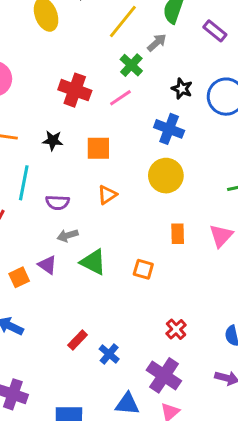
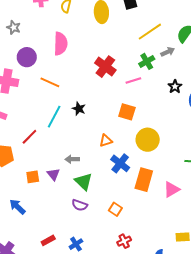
blue cross: (169, 129) -> (120, 163), moved
black star: (53, 140) -> (79, 109), moved
orange square: (98, 148) -> (127, 112), moved
purple semicircle: (57, 202) -> (80, 205), moved
orange rectangle: (178, 234) -> (144, 180), size x1.6
orange square: (143, 269) -> (115, 209), moved
red rectangle: (78, 340) -> (48, 240), moved

